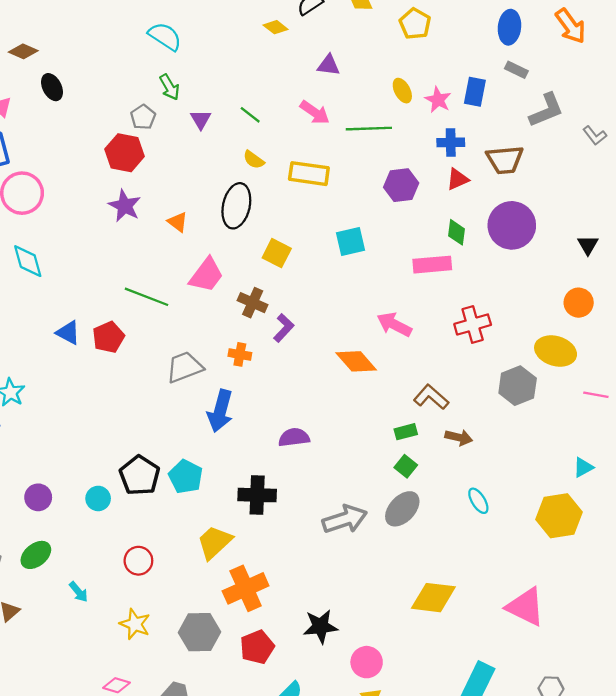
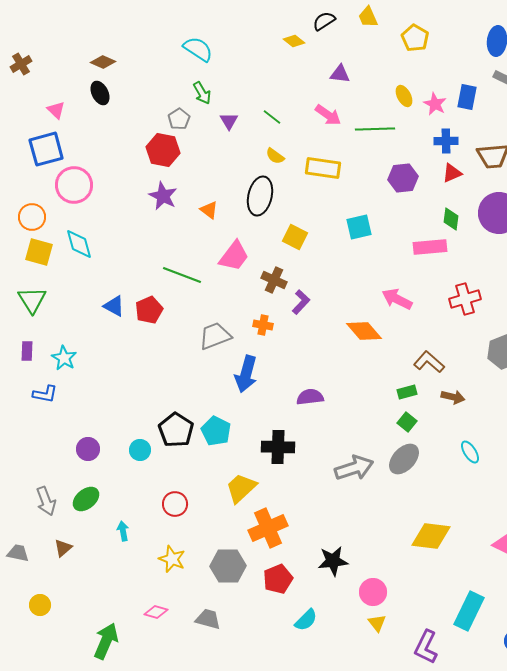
brown diamond: (23, 51) -> (103, 62), moved
cyan arrow: (79, 592) -> (123, 531), turned -150

